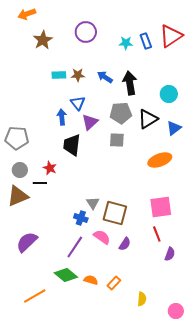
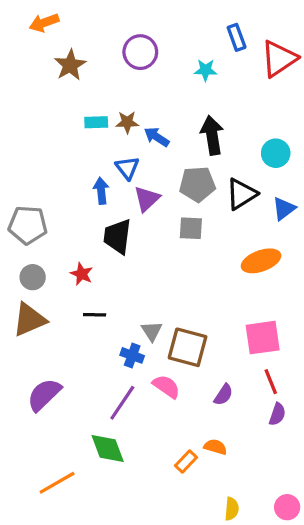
blue rectangle: (146, 41) -> (237, 37), moved
blue arrow: (105, 77) -> (157, 137), moved
black line: (40, 183) -> (95, 315), moved
red line: (157, 234) -> (271, 382), moved
purple semicircle: (125, 244) -> (223, 395), moved
green diamond: (66, 275) -> (108, 448), turned 30
orange semicircle: (91, 280) -> (215, 447), moved
yellow semicircle: (142, 299) -> (232, 509), moved

